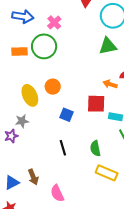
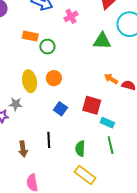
green circle: (44, 46) -> (47, 47), moved, size x0.6
green triangle: (108, 46) -> (102, 41), moved
orange arrow: (110, 84) -> (111, 79), moved
brown arrow: (33, 177) -> (23, 149), moved

